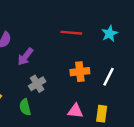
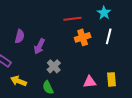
orange cross: (80, 72) -> (83, 37), moved
white line: (108, 77) -> (109, 36), moved

